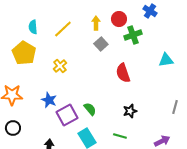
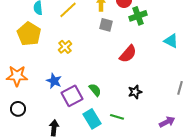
gray square: (101, 44) -> (106, 25), turned -32
cyan triangle: (166, 60) -> (171, 41), turned 35
red semicircle: (123, 73) -> (128, 54), turned -120
green line: (120, 136) -> (117, 117), moved

